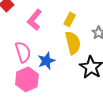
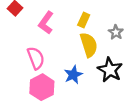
blue star: (46, 61) -> (73, 75), moved

